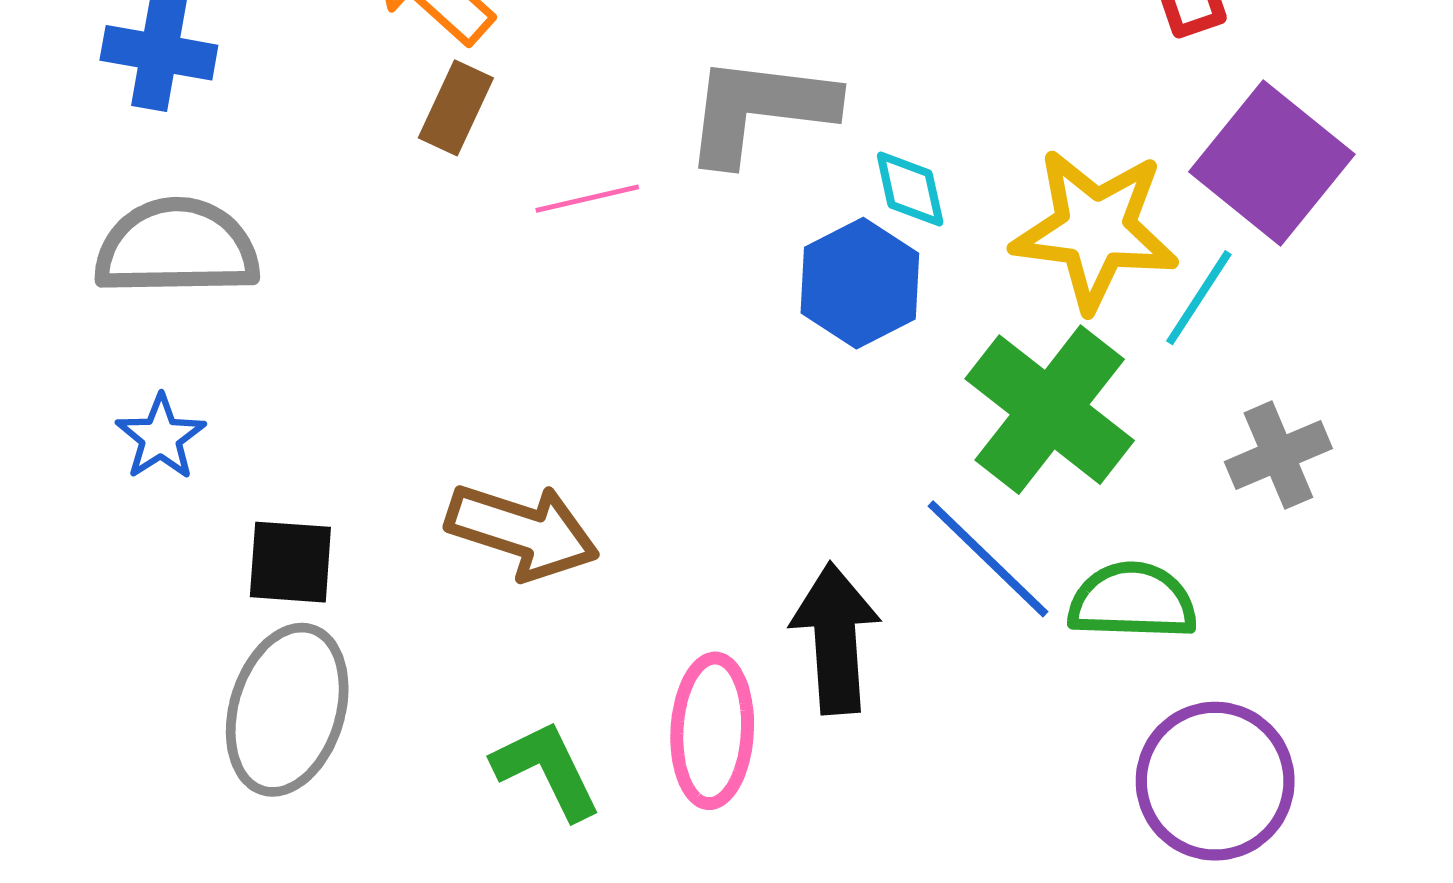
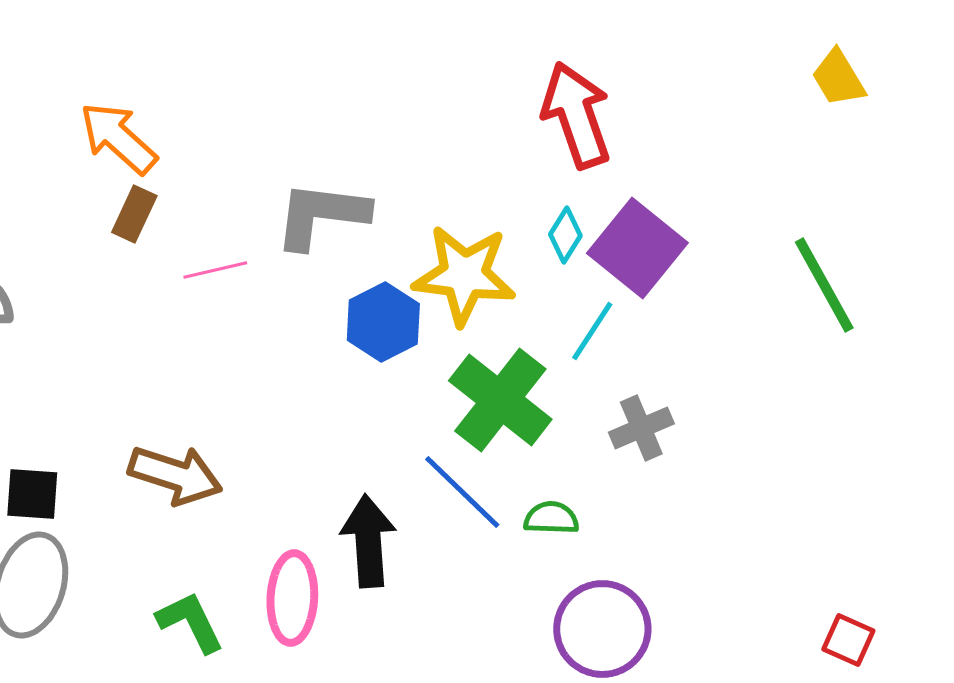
cyan diamond: (910, 189) -> (565, 235), moved, turned 44
yellow star: (1095, 230) -> (464, 275), moved
green semicircle: (1132, 601) -> (551, 518), size x0.7

